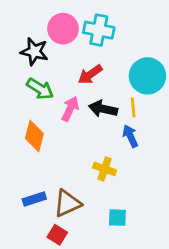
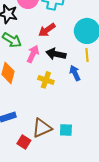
yellow line: (133, 107) -> (87, 55), moved
yellow cross: (105, 169) -> (46, 80), moved
brown triangle: (67, 203) -> (42, 128), moved

